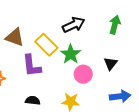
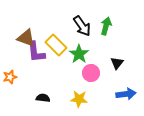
black arrow: (74, 25) -> (82, 26), turned 80
green arrow: (115, 25) -> (106, 26), moved
purple L-shape: (32, 66) -> (36, 52), moved

